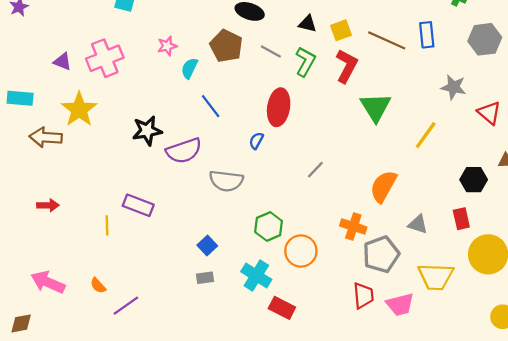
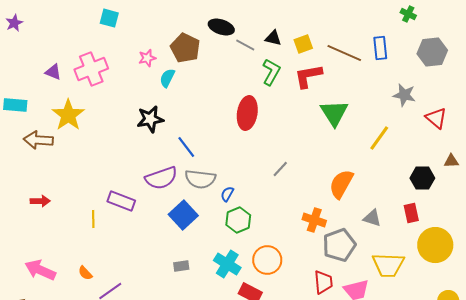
brown pentagon: (226, 46) -> (185, 48), moved
gray line: (271, 52) -> (245, 45), moved
red L-shape: (347, 66) -> (308, 76), turned -128
blue line: (211, 106) -> (186, 147), moved
black star: (147, 131) -> (150, 119), moved
blue semicircle: (256, 141) -> (227, 194), moved
purple semicircle: (184, 151) -> (161, 178), moved
blue square: (207, 245) -> (183, 215), moved, size x1.6
orange circle: (301, 251) -> (267, 260), moved

